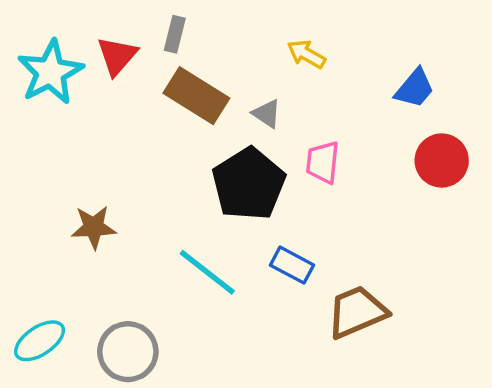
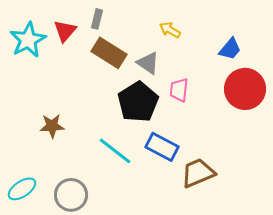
gray triangle: (267, 114) -> (148, 63), size x1.4
red circle: (442, 160) -> (245, 89), size x1.4
blue rectangle: (292, 265) -> (162, 147), size x1.4

